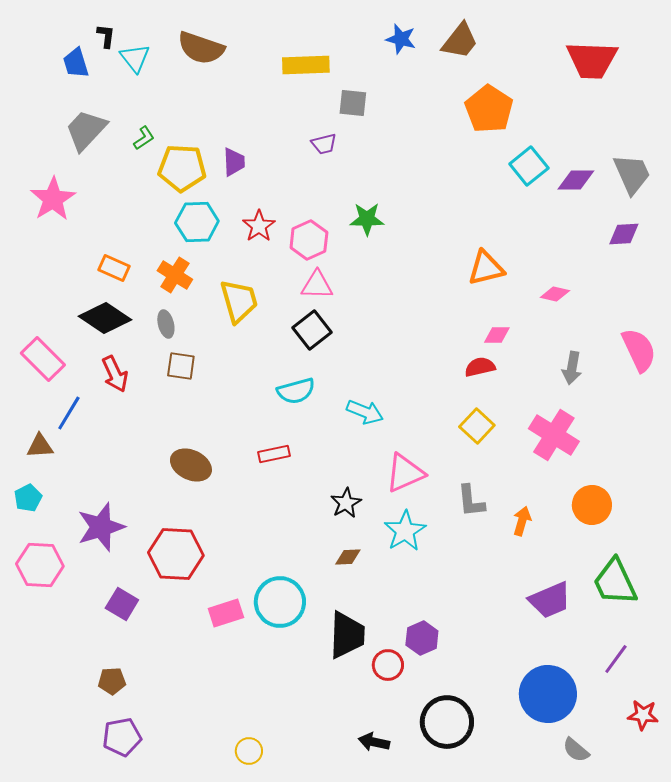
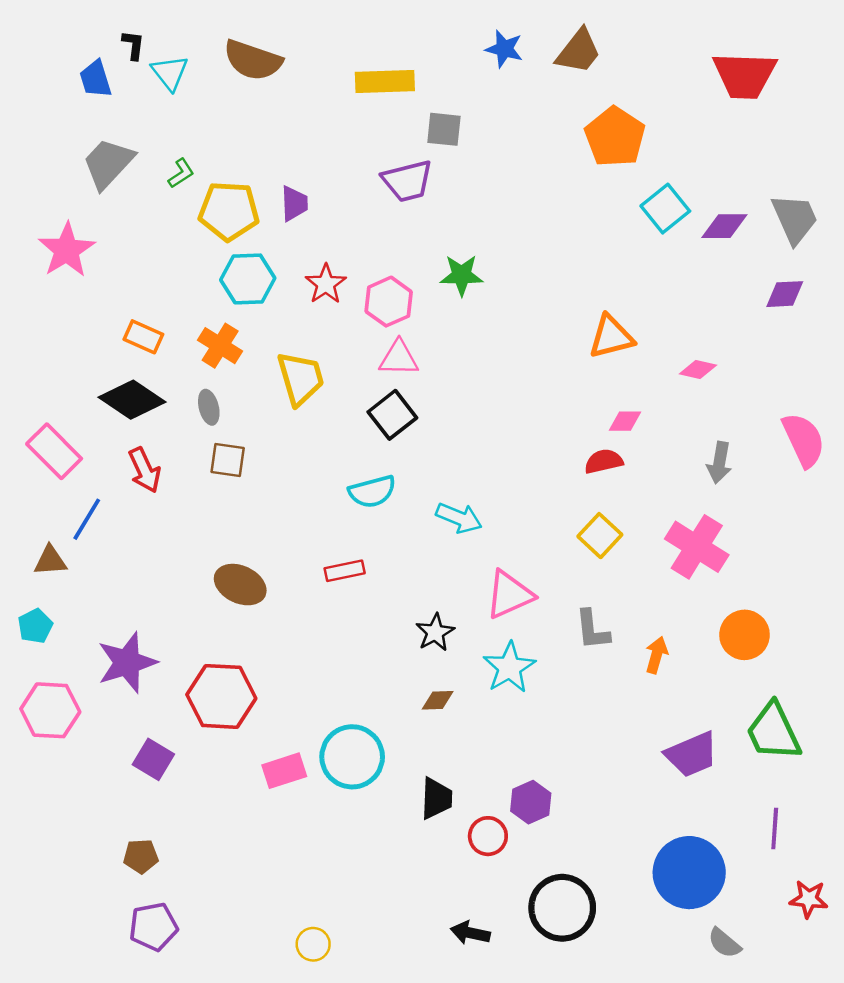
purple trapezoid: (324, 144) -> (407, 181), size x1.6
black trapezoid: (347, 635) -> (436, 798), size x0.7
purple line: (616, 659) -> (775, 829), turned -32

